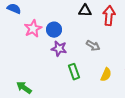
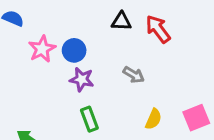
red arrow: (109, 16) -> (158, 29), turned -42
green rectangle: (74, 72) -> (89, 119), moved

